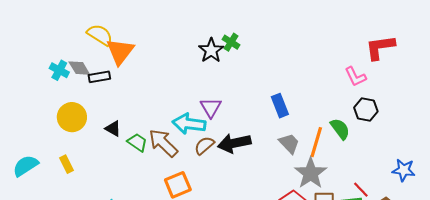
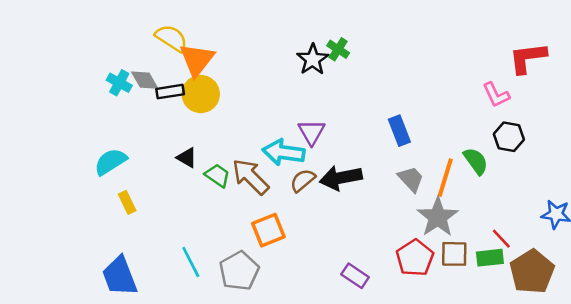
yellow circle: (72, 117) -> (201, 94), moved
cyan semicircle: (26, 166) -> (110, 162), moved

